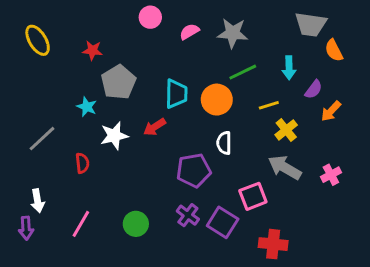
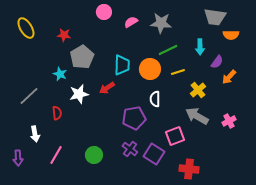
orange semicircle: (334, 50) -> (231, 35), turned -63
yellow line: (269, 105) -> (178, 72), moved
white arrow: (38, 201) -> (35, 134), moved

